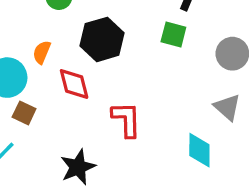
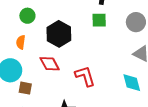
orange semicircle: (42, 52) -> (21, 42), moved

